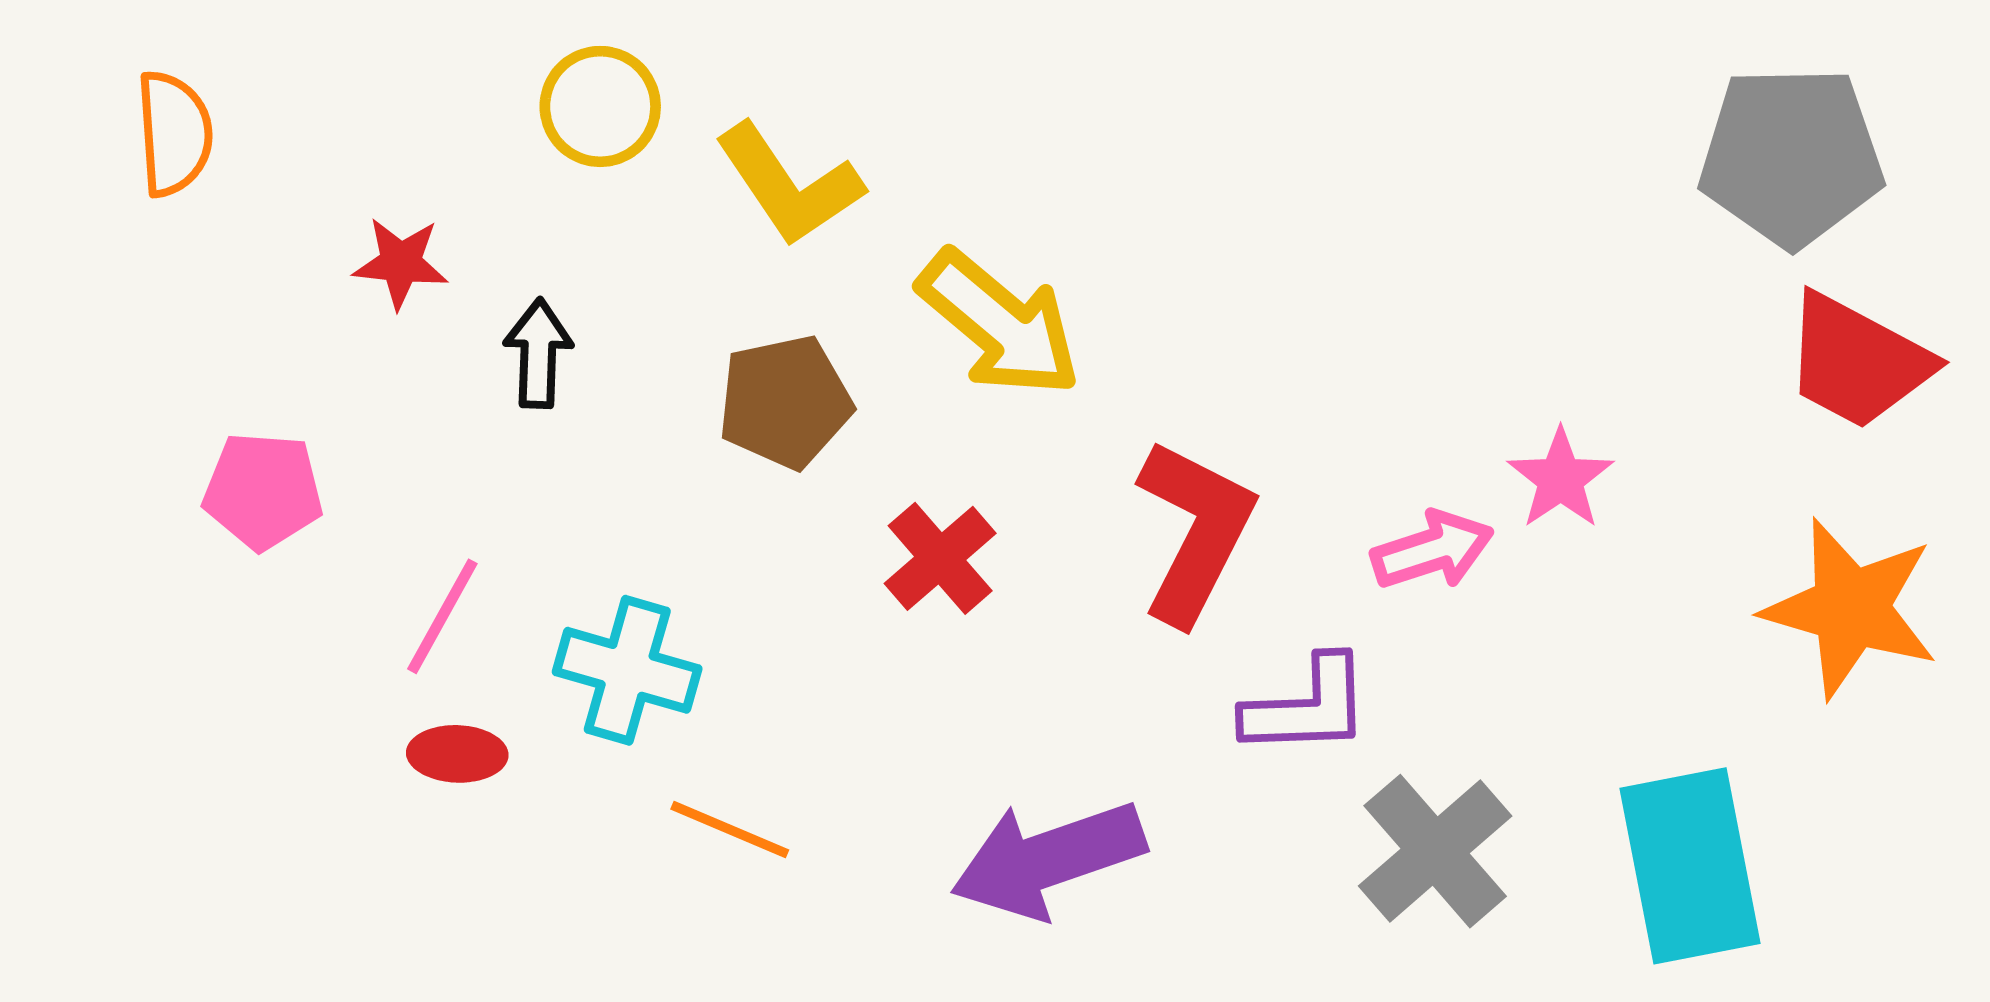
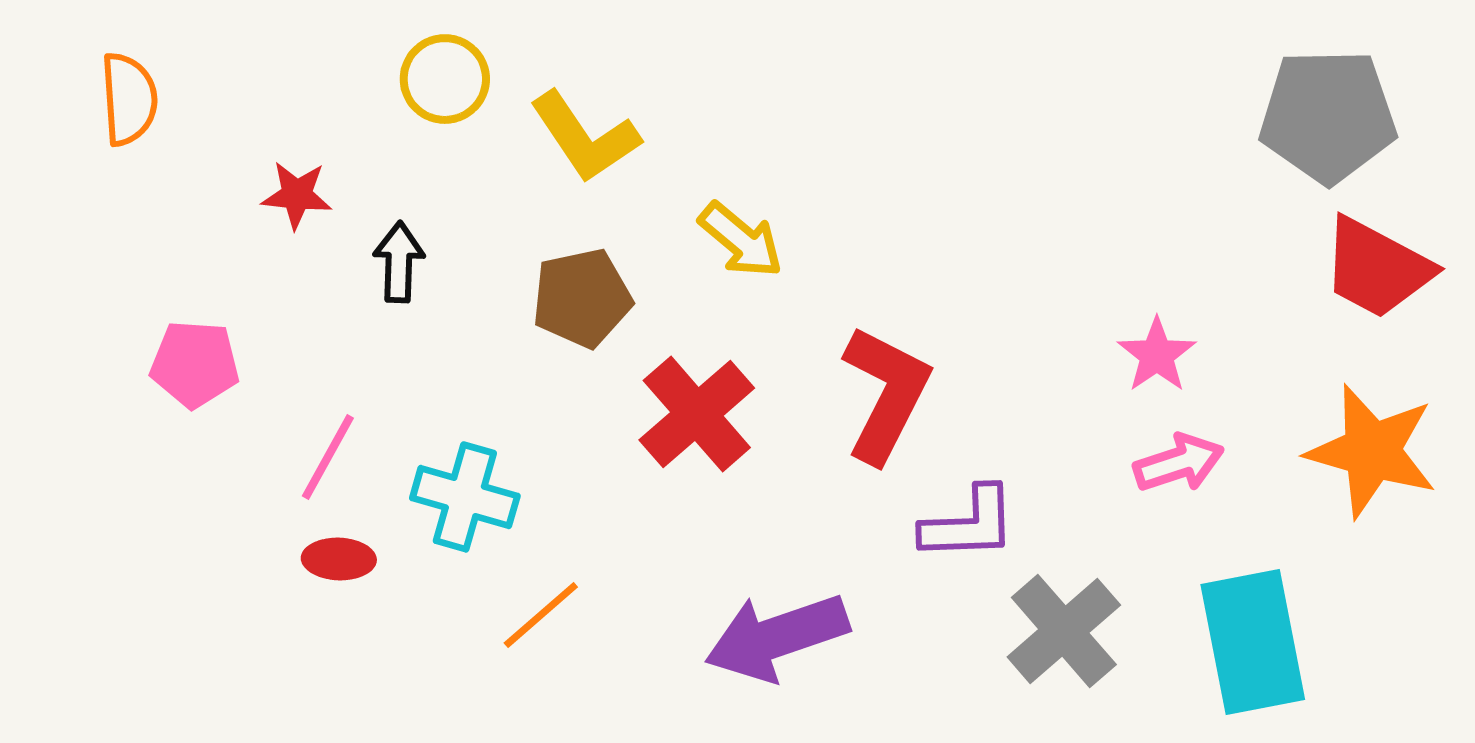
yellow arrow: (999, 324) -> (741, 240), size x0.7
pink arrow: (1432, 550) -> (1179, 463), moved
red cross: (940, 558) -> (697, 414), size x1.4
orange line: (730, 829) -> (541, 615), turned -64

